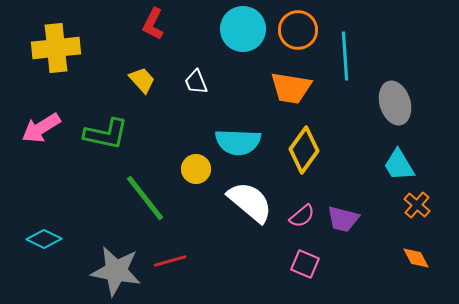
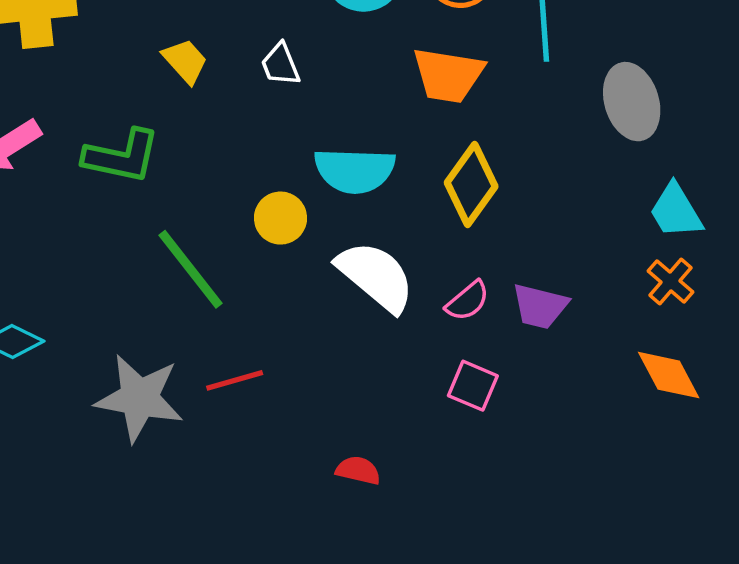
cyan trapezoid: (399, 165) -> (676, 211), moved
orange diamond: (416, 258) -> (669, 375), size x1.4

